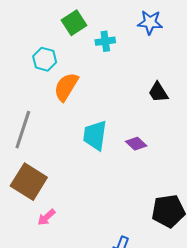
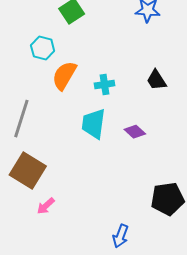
cyan cross: (105, 41) -> (105, 84), moved

